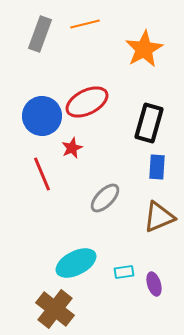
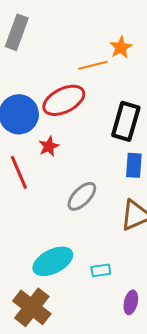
orange line: (85, 24) -> (93, 65), moved
orange star: (144, 49) -> (121, 47), size x0.6
purple ellipse: (154, 284) -> (131, 302), moved, turned 30

